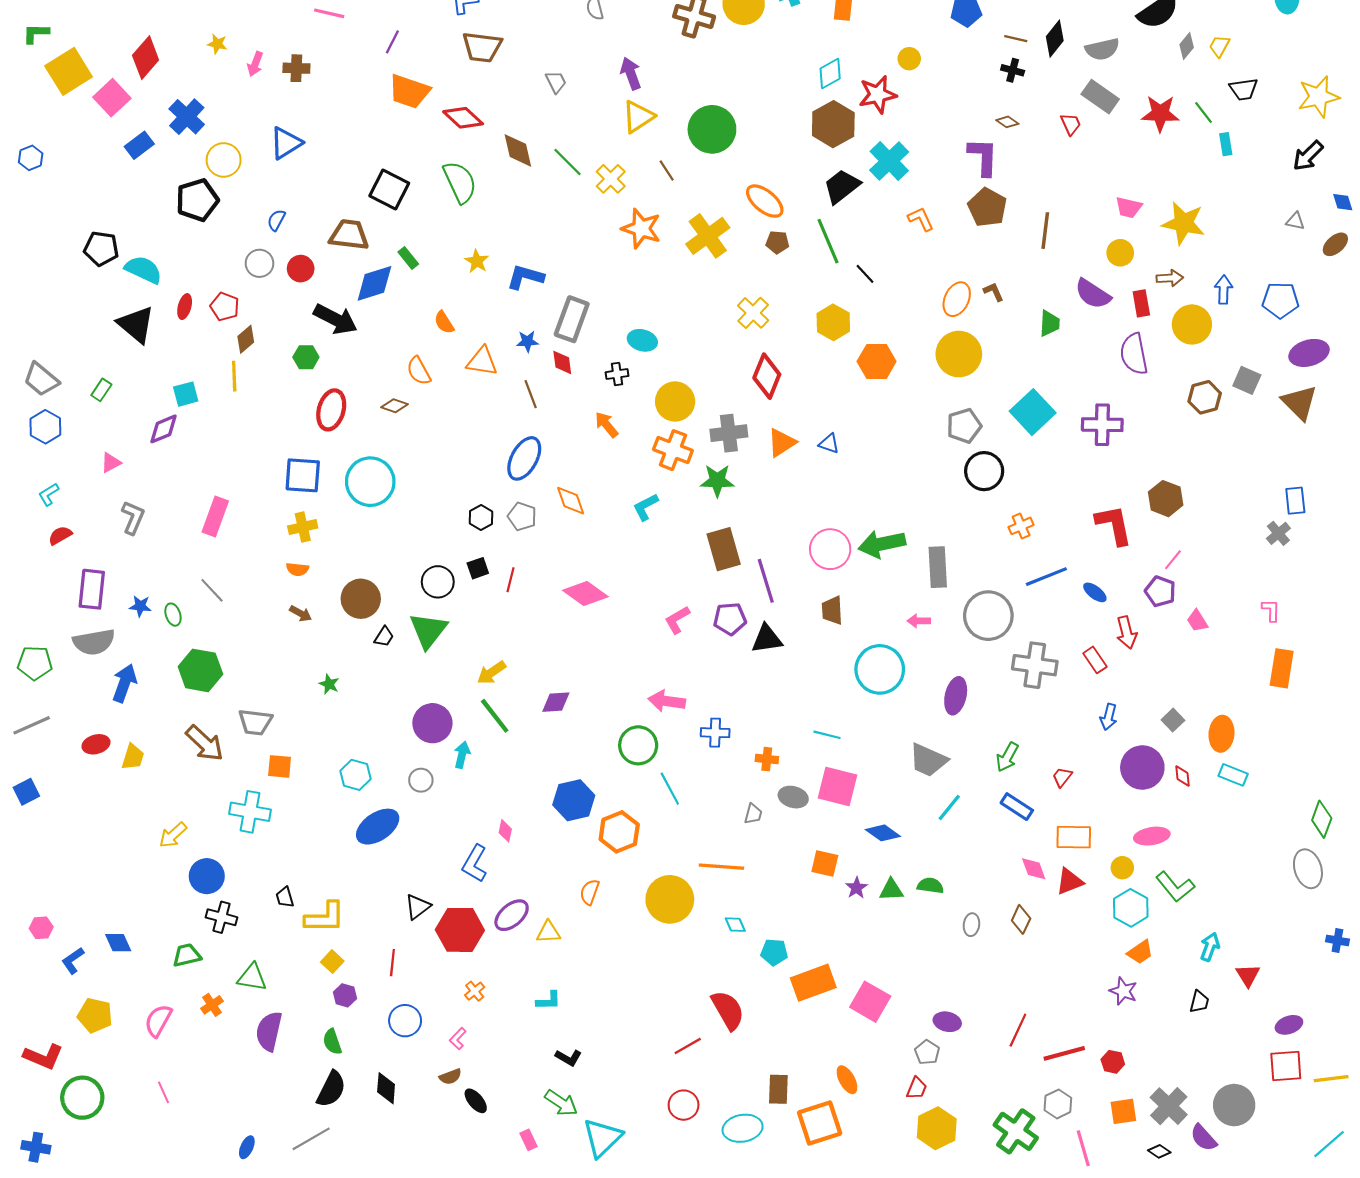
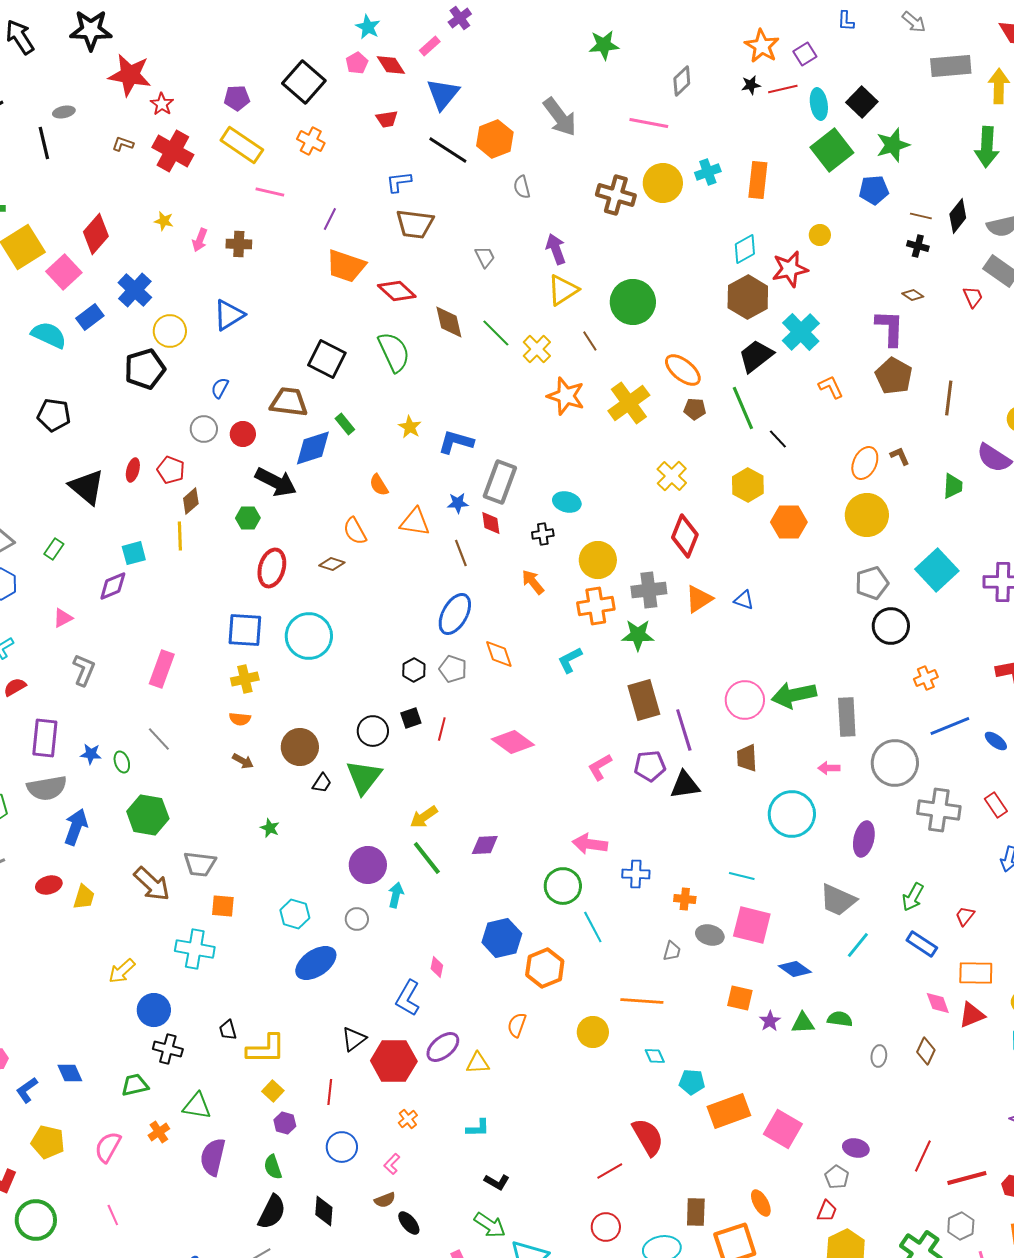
cyan semicircle: (143, 270) -> (49, 335), moved
orange cross: (673, 450) -> (596, 606), turned -30
yellow circle: (670, 899) -> (593, 1032), size x0.7

